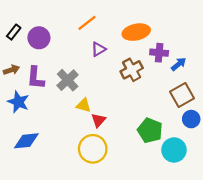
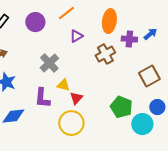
orange ellipse: (136, 32) -> (109, 21), turned -70
purple circle: (39, 38) -> (35, 22), moved
blue arrow: (179, 64) -> (150, 34), moved
purple L-shape: (35, 78) -> (42, 98), moved
blue circle: (191, 119) -> (157, 107), moved

